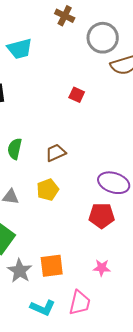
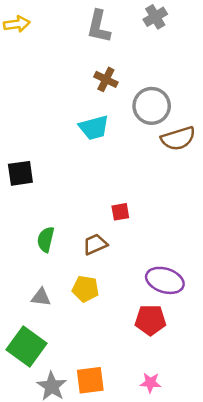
cyan trapezoid: (20, 49) -> (94, 128), moved
red square: (77, 95) -> (120, 212), moved, turned -35
yellow pentagon: (48, 190) -> (85, 289), turned 30

